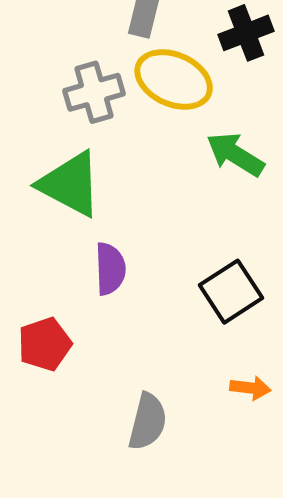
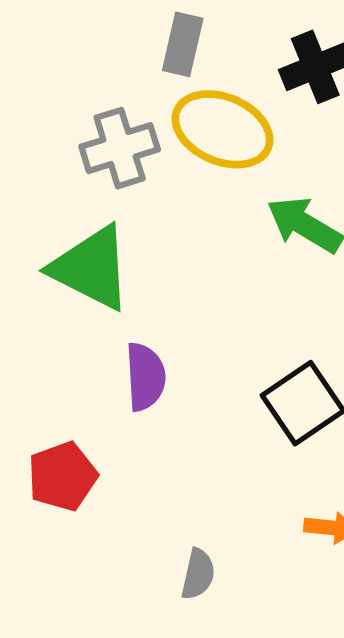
gray semicircle: (148, 422) -> (198, 574), size x0.7

